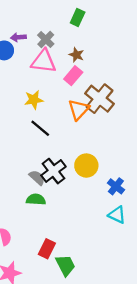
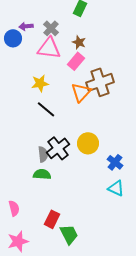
brown cross: (99, 99) -> (100, 82), turned 32
gray semicircle: (37, 178) -> (43, 154), turned 42

